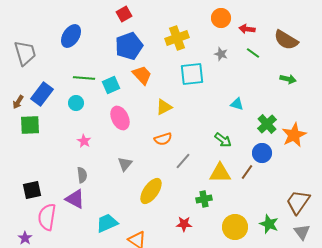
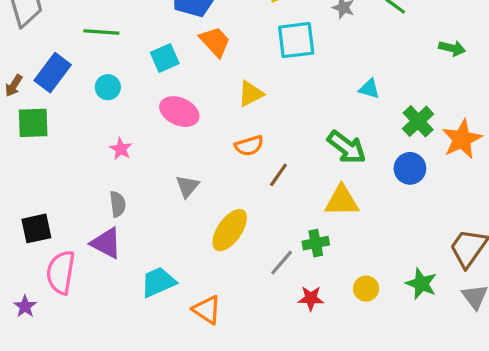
green line: (84, 78) -> (101, 32), moved
pink ellipse: (120, 118) -> (179, 112), turned -40
green arrow: (223, 140) -> (347, 147), size x1.4
gray line: (183, 161) -> (282, 263), moved
brown line: (247, 172) -> (278, 175), moved
red star: (184, 224) -> (311, 298), moved
yellow circle: (235, 227) -> (366, 289), size x0.6

